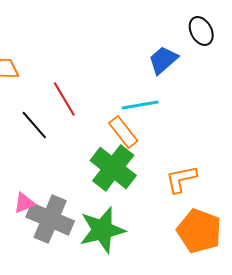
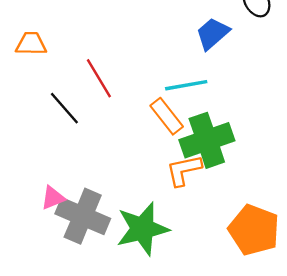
green cross: (113, 168) -> (207, 140), moved, turned 33
orange L-shape: (181, 179) -> (184, 170), moved

